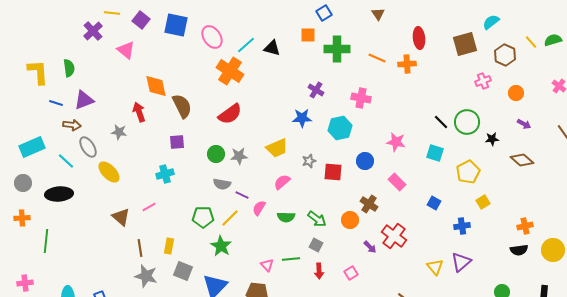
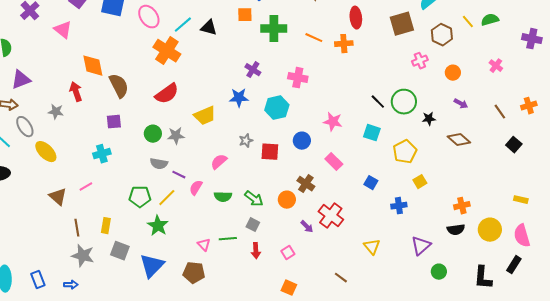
yellow trapezoid: (277, 148) -> (205, 116), moved
purple triangle: (461, 262) -> (421, 246), moved

